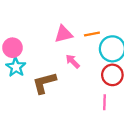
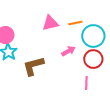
pink arrow: (73, 61) -> (68, 51), moved, turned 104

